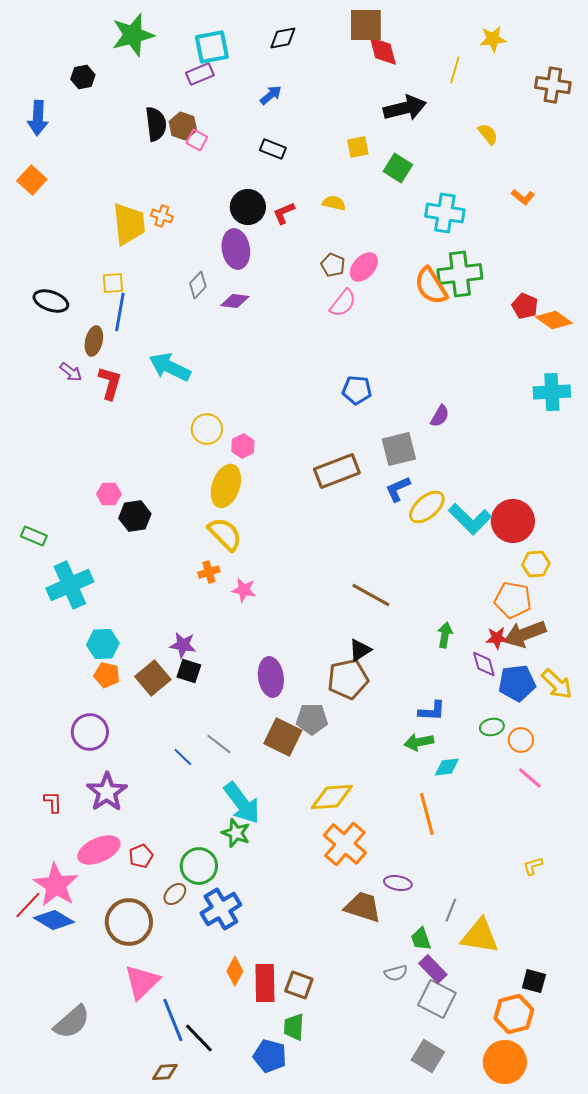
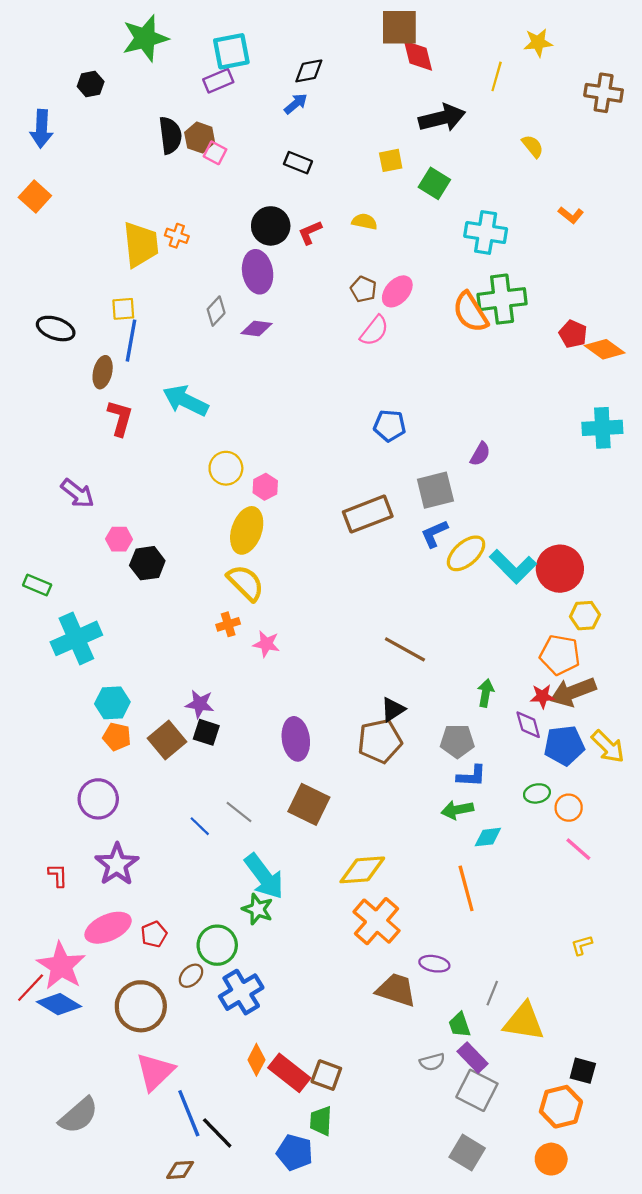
black diamond: (283, 38) -> (309, 71), moved
purple arrow: (71, 372) -> (77, 493), moved, size x1.4
gray pentagon: (312, 719) -> (457, 741), moved
red rectangle: (265, 983) -> (289, 1073), turned -51
orange circle: (505, 1062) -> (551, 1159), size x0.7

